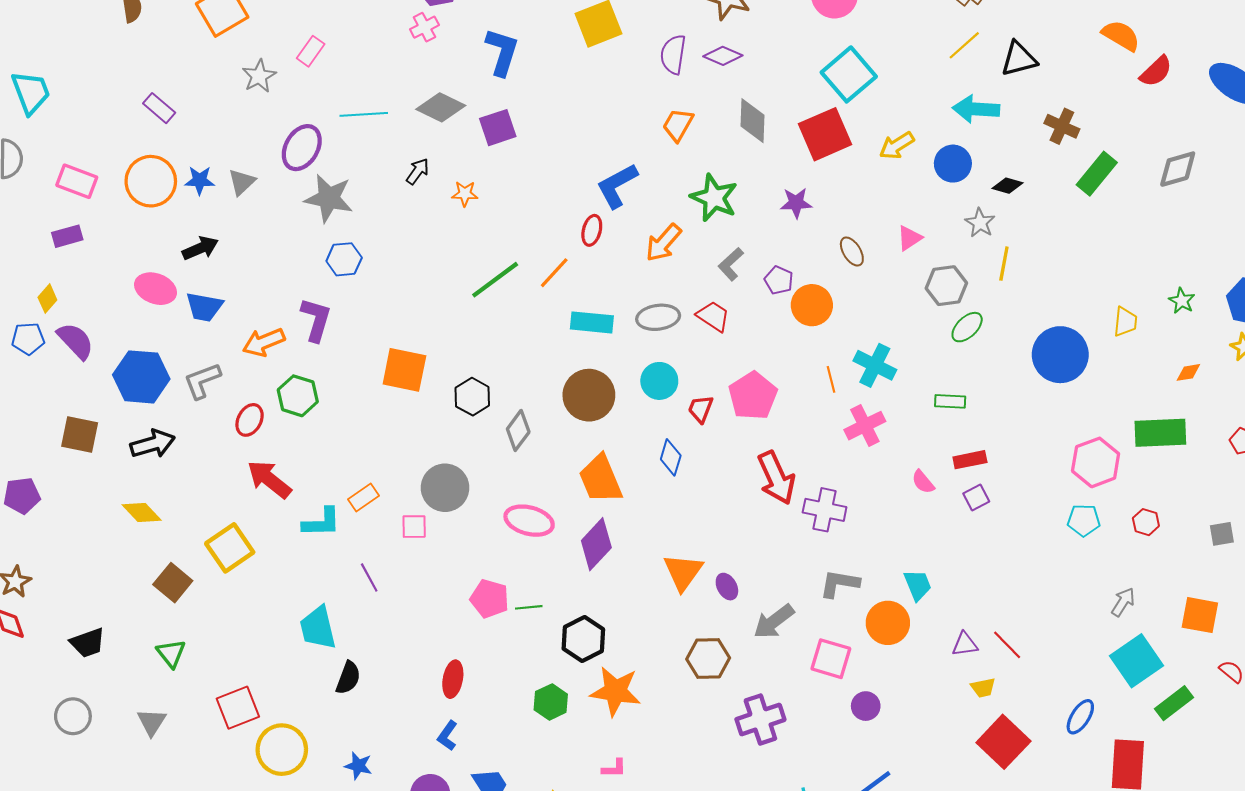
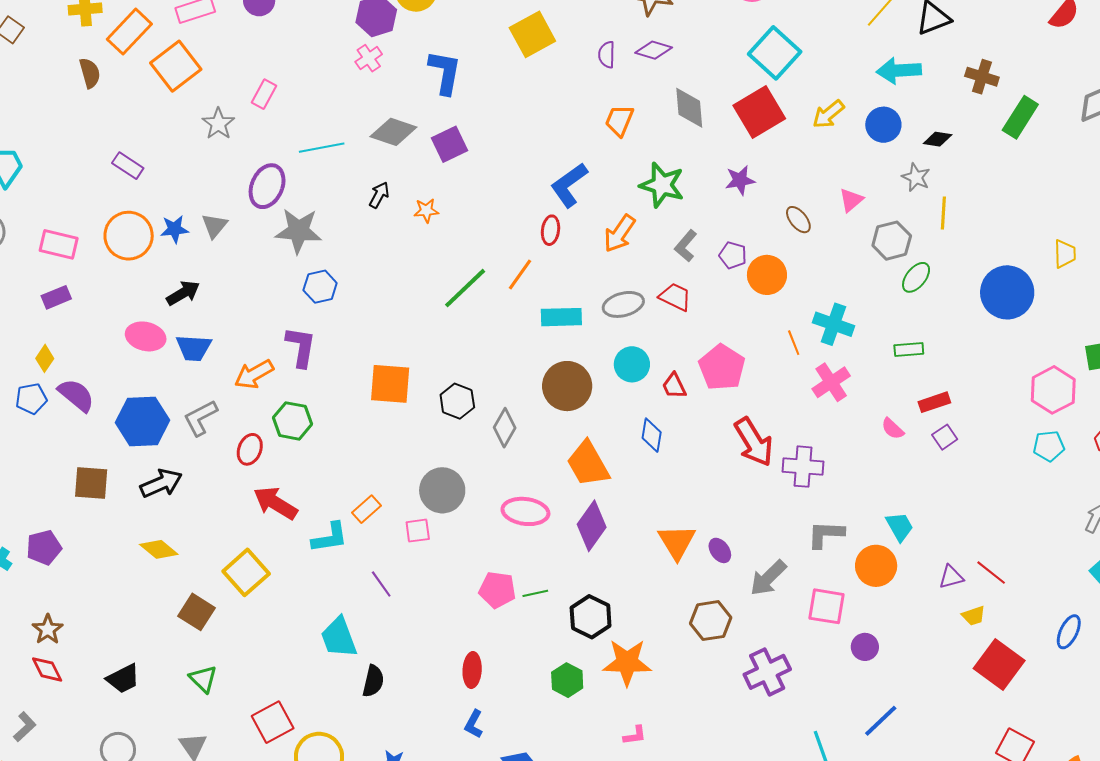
purple semicircle: (673, 54) -> (607, 55), size x0.7
red trapezoid: (701, 409) -> (674, 386), turned -40

